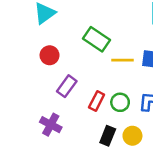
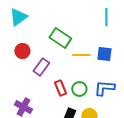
purple rectangle: (67, 86) -> (41, 67), moved
red rectangle: (97, 101) -> (60, 88), turned -49

